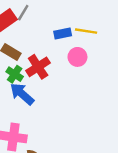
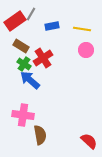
blue rectangle: (63, 34) -> (52, 26), moved
pink circle: (77, 57) -> (86, 50), moved

